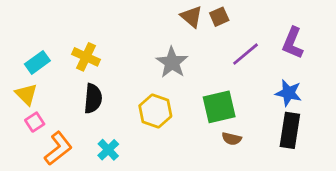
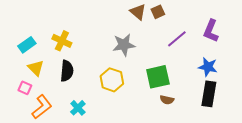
gray star: (172, 62) -> (124, 45), turned 30
yellow triangle: (26, 94) -> (36, 68), moved
pink square: (35, 122) -> (25, 88), turned -32

